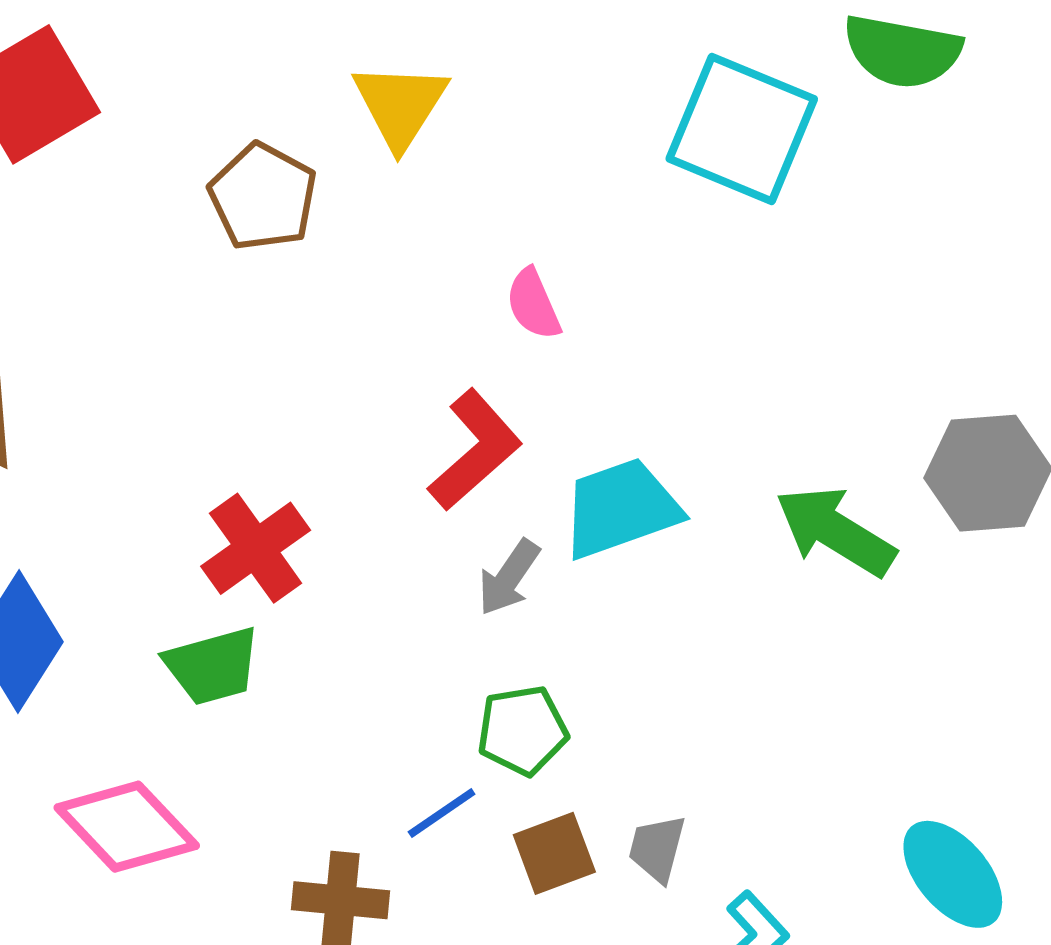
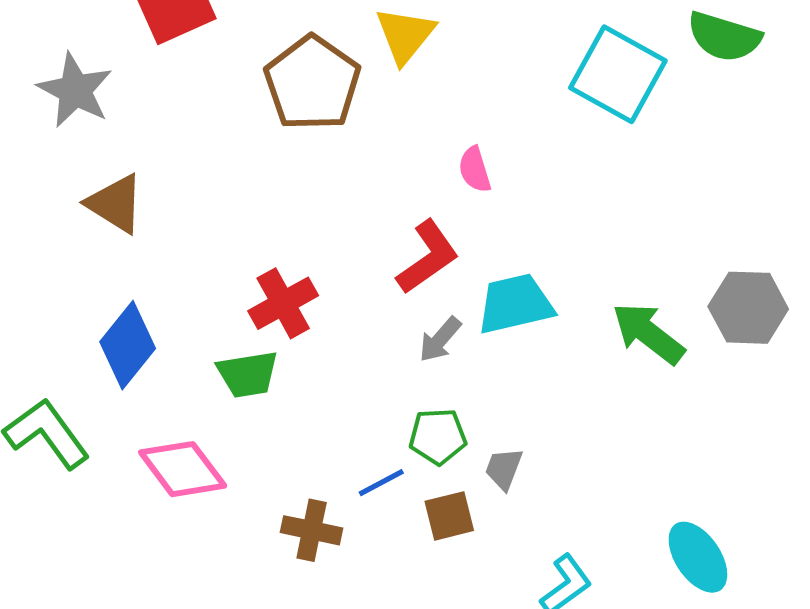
brown pentagon: (263, 197) -> (312, 83), size x1.4
gray trapezoid: (657, 848) -> (504, 469), moved

